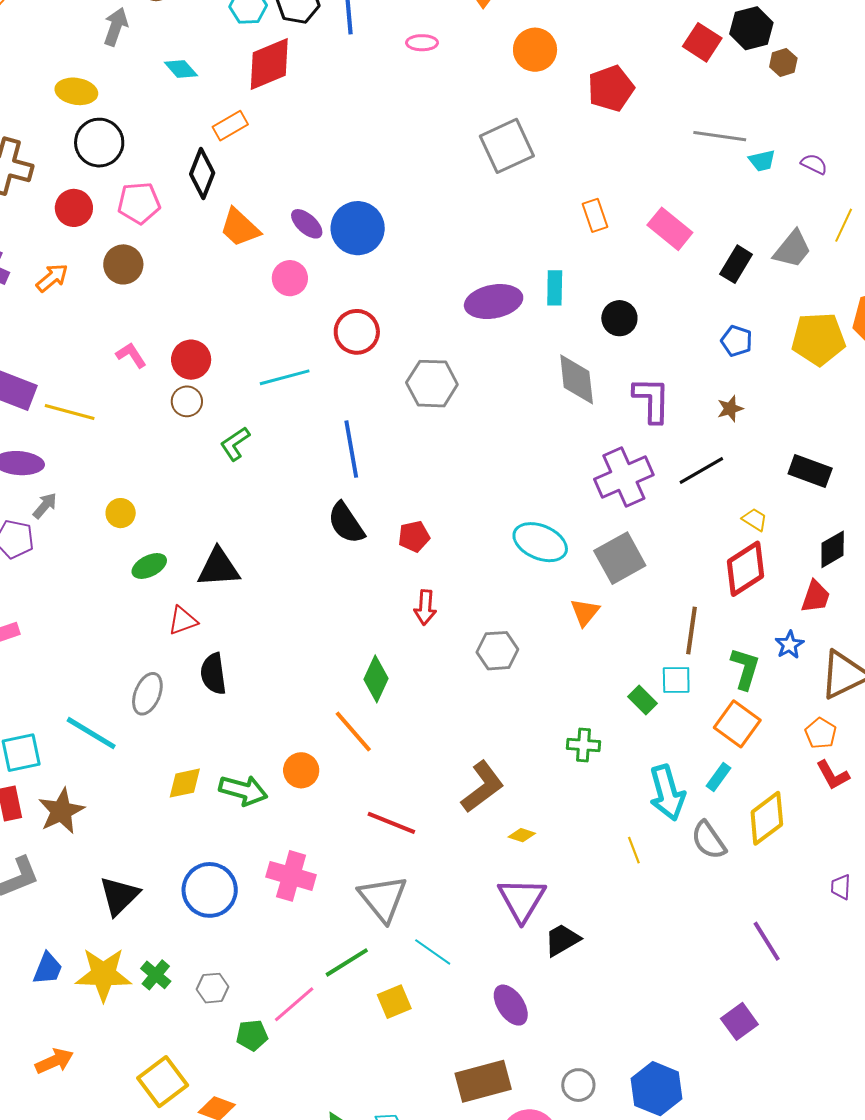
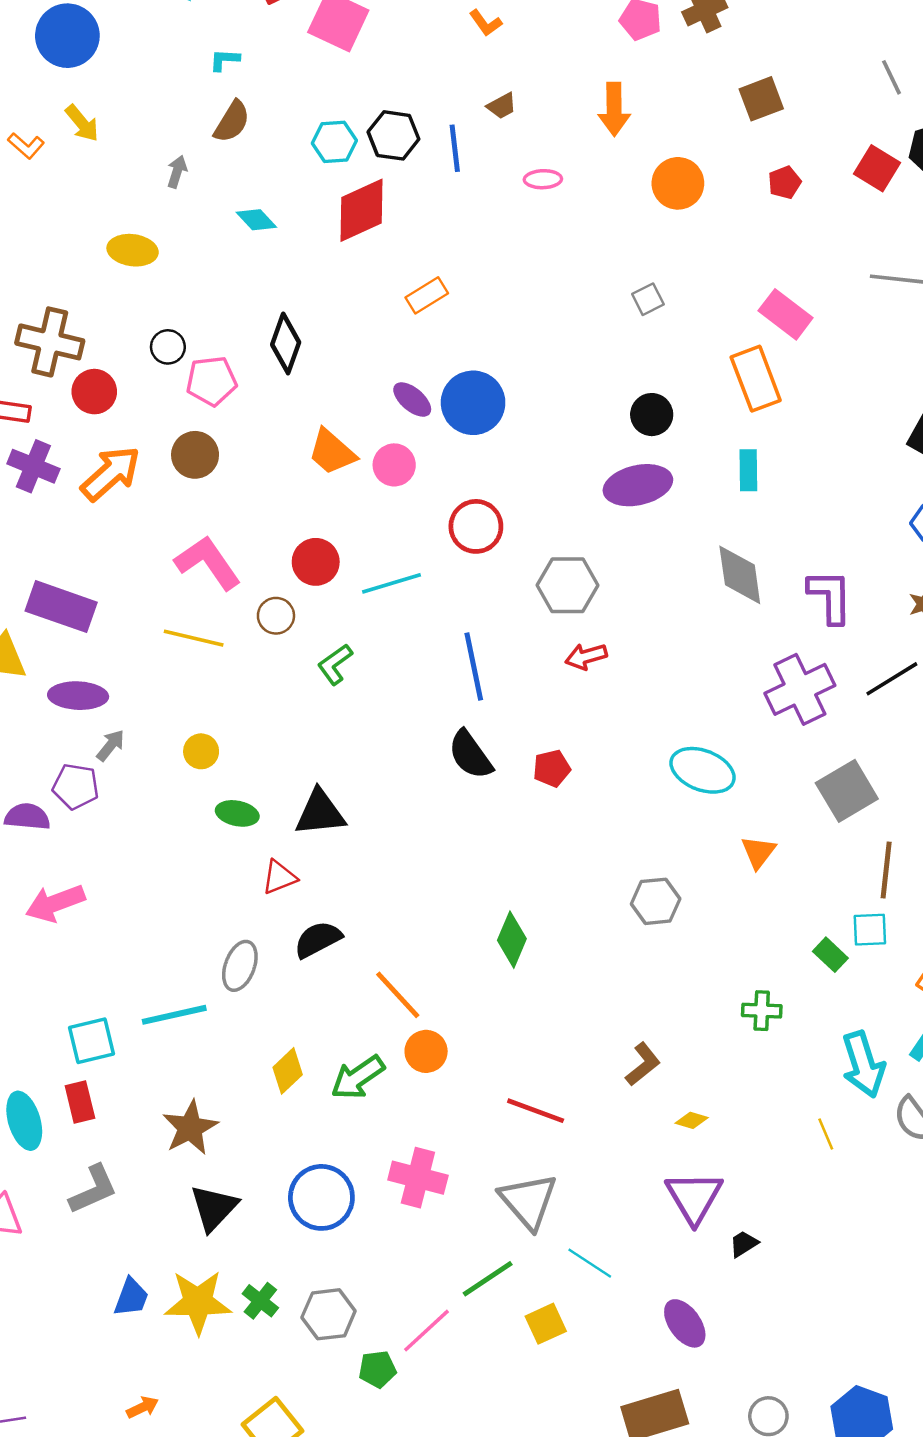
gray arrow: (116, 27) -> (177, 172), size x0.7
red pentagon: (611, 88) -> (785, 182), moved, size x0.6
orange rectangle: (230, 126) -> (427, 295), moved
black circle: (99, 143) -> (168, 347), moved, size x0.6
gray square: (507, 146) -> (648, 299), size x0.5
red circle: (74, 208) -> (94, 392), moved
orange rectangle: (595, 215) -> (756, 379), size x1.6
orange trapezoid: (240, 228) -> (332, 452), moved
pink rectangle: (670, 229) -> (786, 314), moved
orange arrow: (52, 278) -> (111, 473), size x1.6
cyan rectangle: (555, 288) -> (748, 470), moved
black circle: (619, 318) -> (652, 415), moved
pink L-shape: (131, 355) -> (208, 563), size x1.8
red circle: (191, 360) -> (316, 562), moved
yellow line: (70, 412) -> (194, 638), moved
gray square: (620, 558) -> (847, 791), moved
green ellipse: (149, 566) -> (237, 813), turned 40
red arrow: (425, 607) -> (586, 656), moved, turned 72
black semicircle: (213, 674) -> (318, 939), turned 72
orange line: (353, 731) -> (398, 995), moved
cyan line: (91, 733) -> (174, 1015), turned -42
yellow diamond: (185, 783) -> (288, 1071), turned -30
brown L-shape: (482, 787) -> (643, 1064), size x0.7
green arrow: (243, 790) -> (358, 1077), turned 132
brown star: (61, 811) -> (190, 1128), moved
black trapezoid: (562, 940) -> (744, 1244), size x0.7
gray hexagon: (213, 988) -> (329, 1314), size x1.4
orange arrow: (54, 1061) -> (143, 1407), size x0.7

